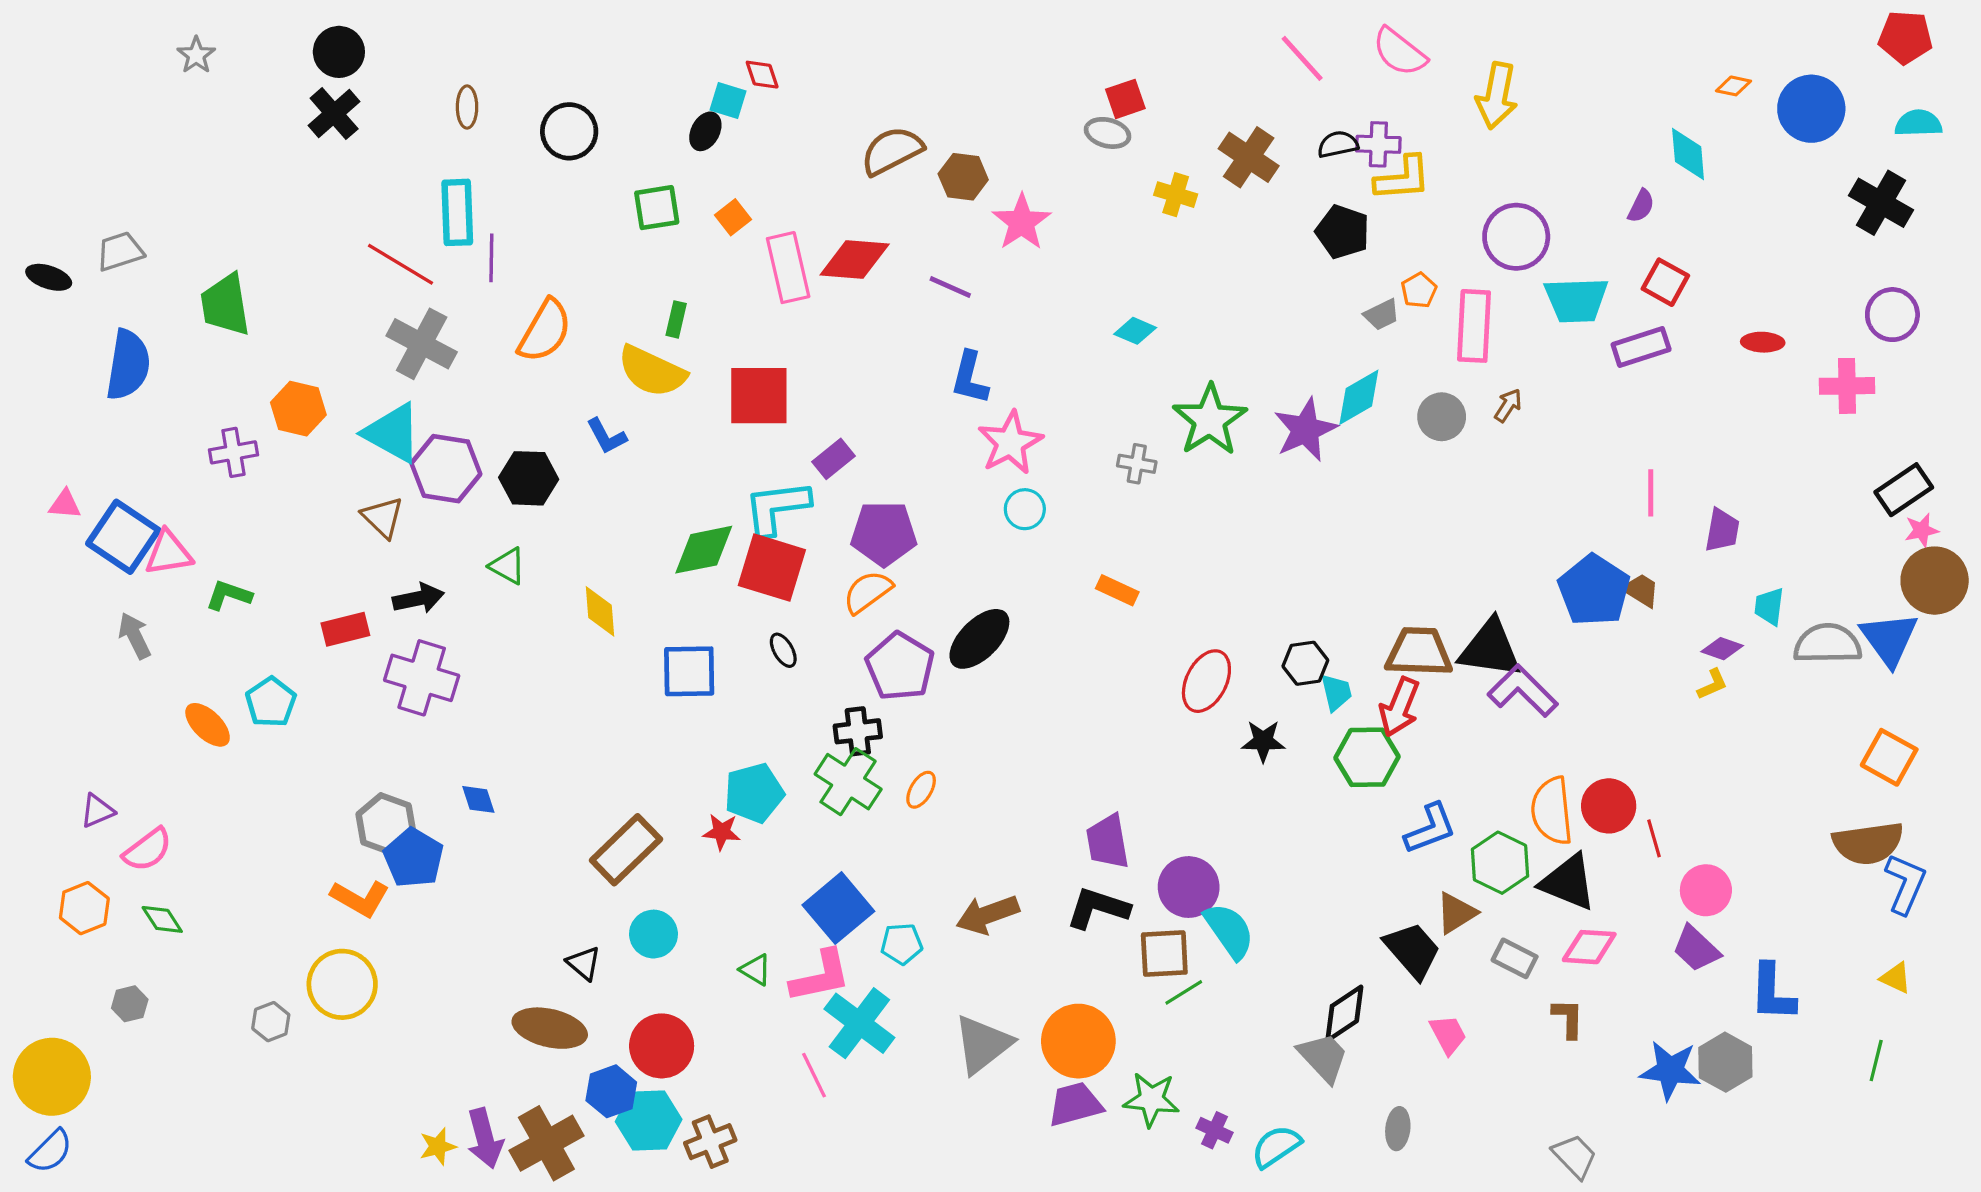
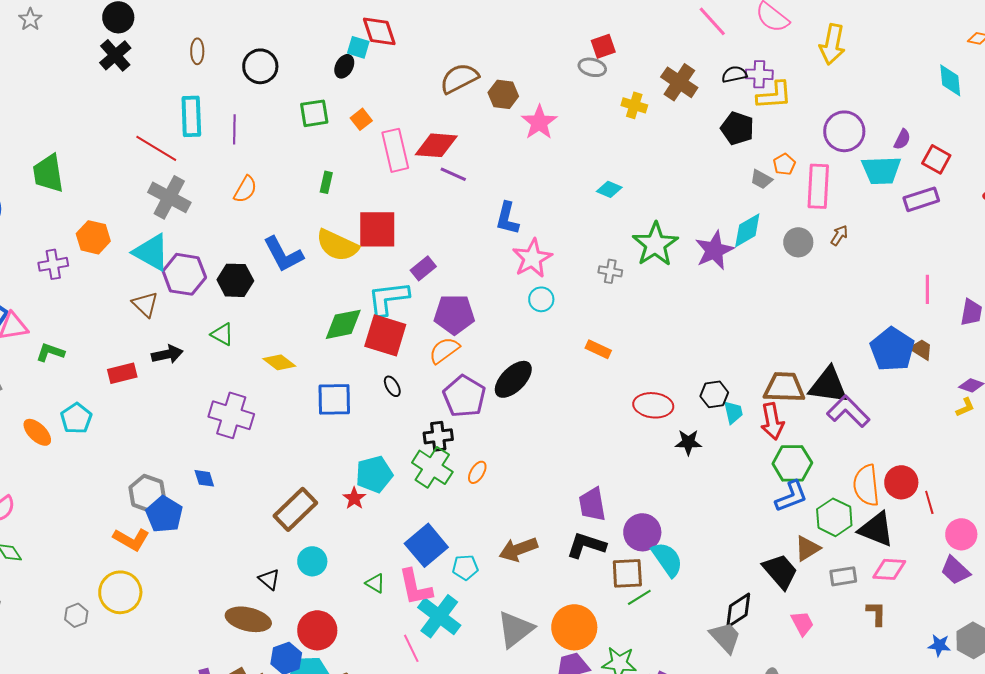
red diamond: (762, 75) -> (379, 31), size x1.6
purple semicircle: (1641, 206) -> (902, 139), moved
purple line: (491, 258) -> (234, 129), moved
purple line: (950, 287) -> (453, 174), moved
gray trapezoid: (1382, 315) -> (761, 179), turned 55
orange semicircle: (545, 331) -> (245, 189), size x0.7
yellow semicircle: (652, 371) -> (337, 245), moved
blue L-shape: (606, 436) -> (283, 254), size x1.6
yellow diamond: (600, 611) -> (279, 362), turned -48
purple cross: (422, 678) -> (231, 415), moved
red ellipse: (1206, 681) -> (653, 405), turned 69
red arrow: (1399, 707) -> (772, 421), turned -33
green hexagon: (1367, 757) -> (792, 463), moved
red star: (722, 832) -> (354, 498), turned 30
gray rectangle: (1515, 958) -> (843, 576), turned -36
pink L-shape: (821, 976) -> (415, 587), turned 90
blue star: (1670, 1070) -> (939, 645), size x0.6

